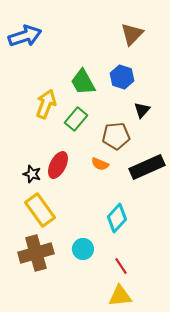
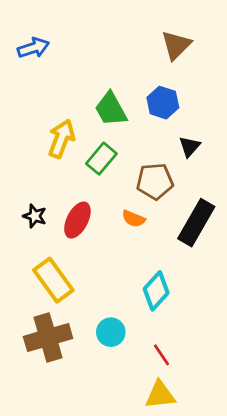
blue arrow: (25, 36) -> (33, 48), size x0.7
black rectangle: (147, 167) -> (196, 223), turned -36
black star: (32, 174) -> (35, 216), moved

